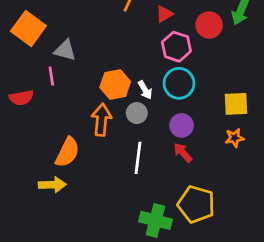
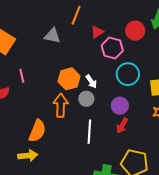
red triangle: (164, 14) -> (97, 32), moved
gray triangle: (65, 50) -> (52, 36), moved
cyan circle: (179, 83) -> (128, 74), moved
red arrow: (183, 153) -> (122, 126), turned -105

